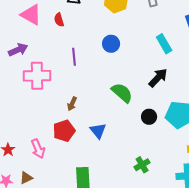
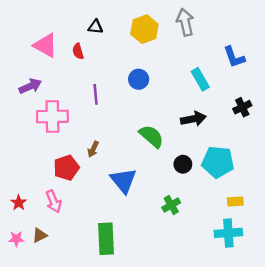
black arrow: (158, 78) -> (193, 119), turned 35
red pentagon: (64, 131) -> (66, 168), moved
blue triangle: (98, 131) -> (123, 181), size x1.4
green cross: (142, 165) -> (171, 205), moved

